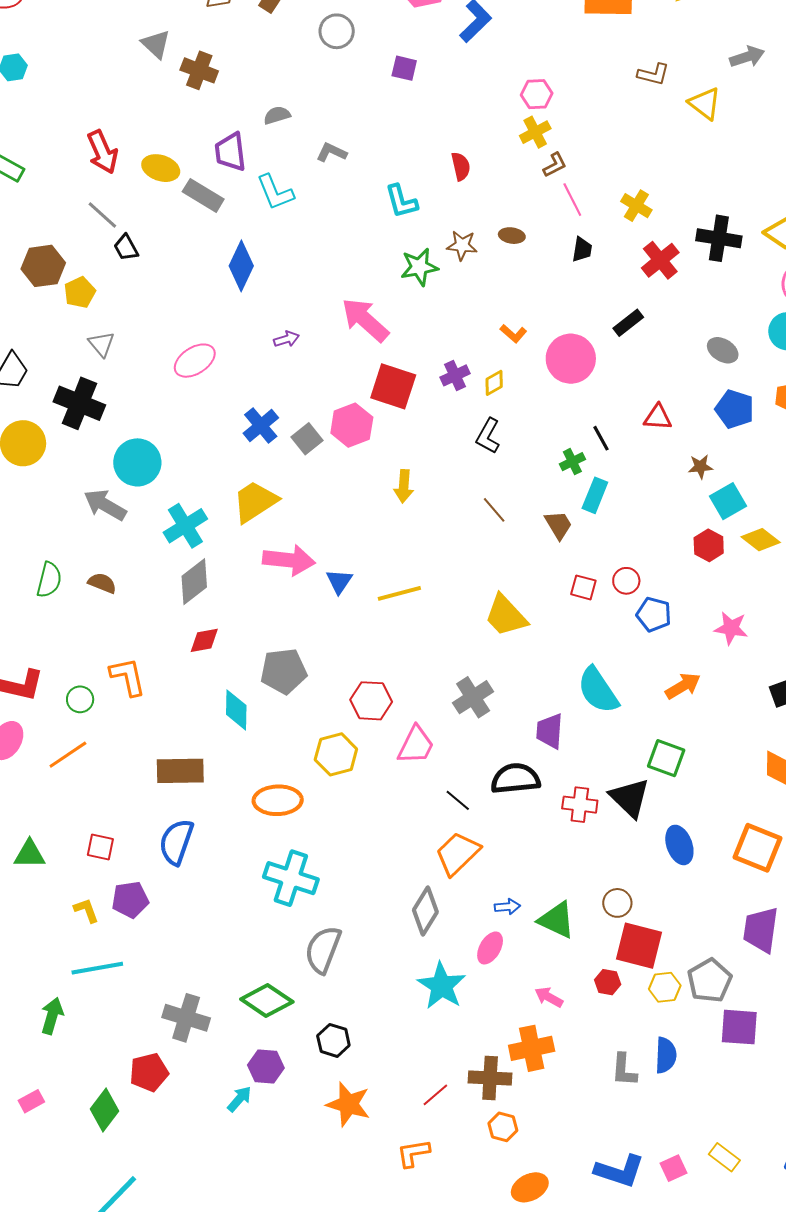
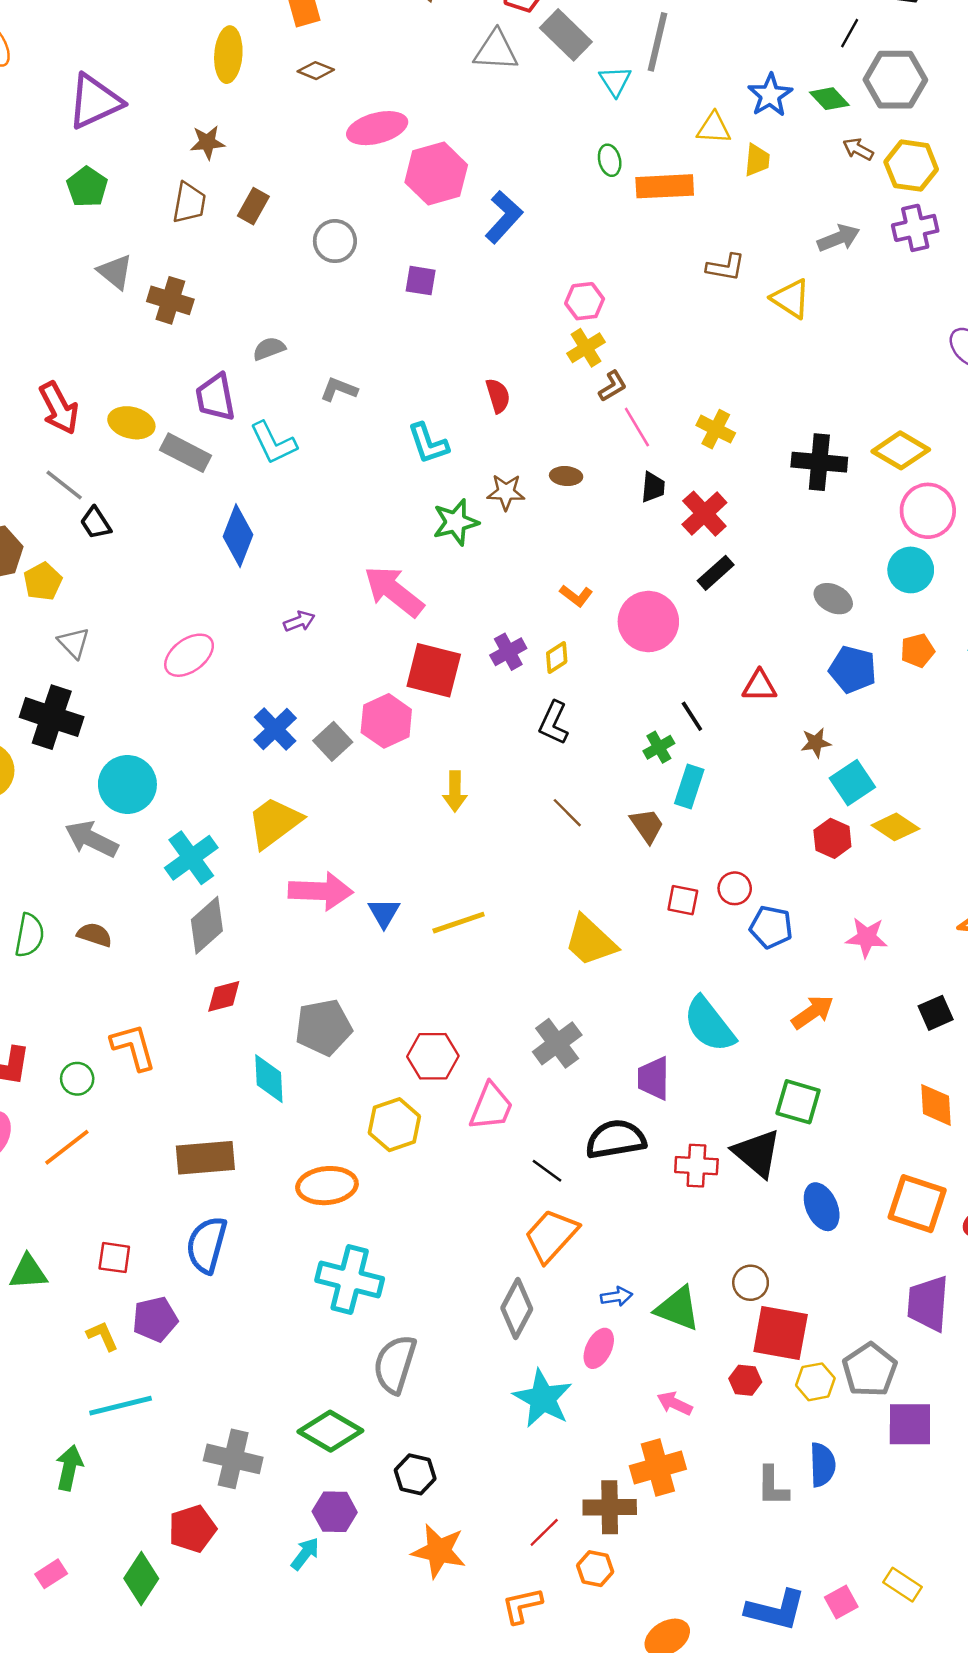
red cross: (660, 260) -> (704, 514), moved
orange hexagon: (503, 1127) -> (595, 1569), moved

